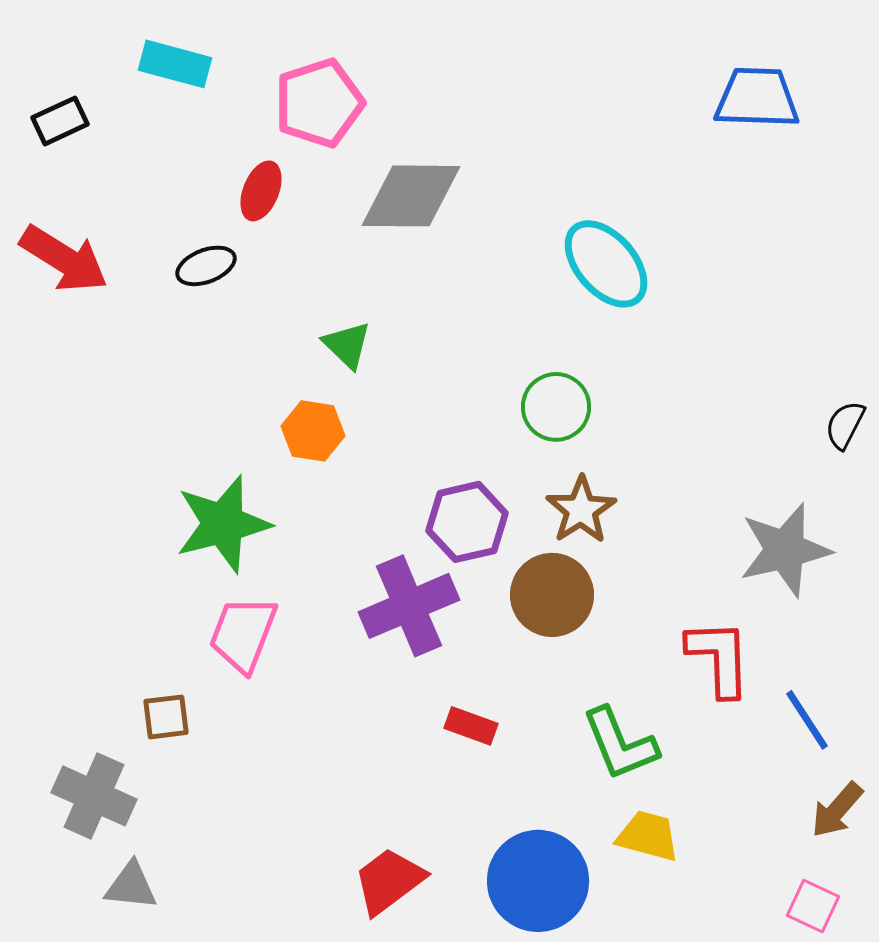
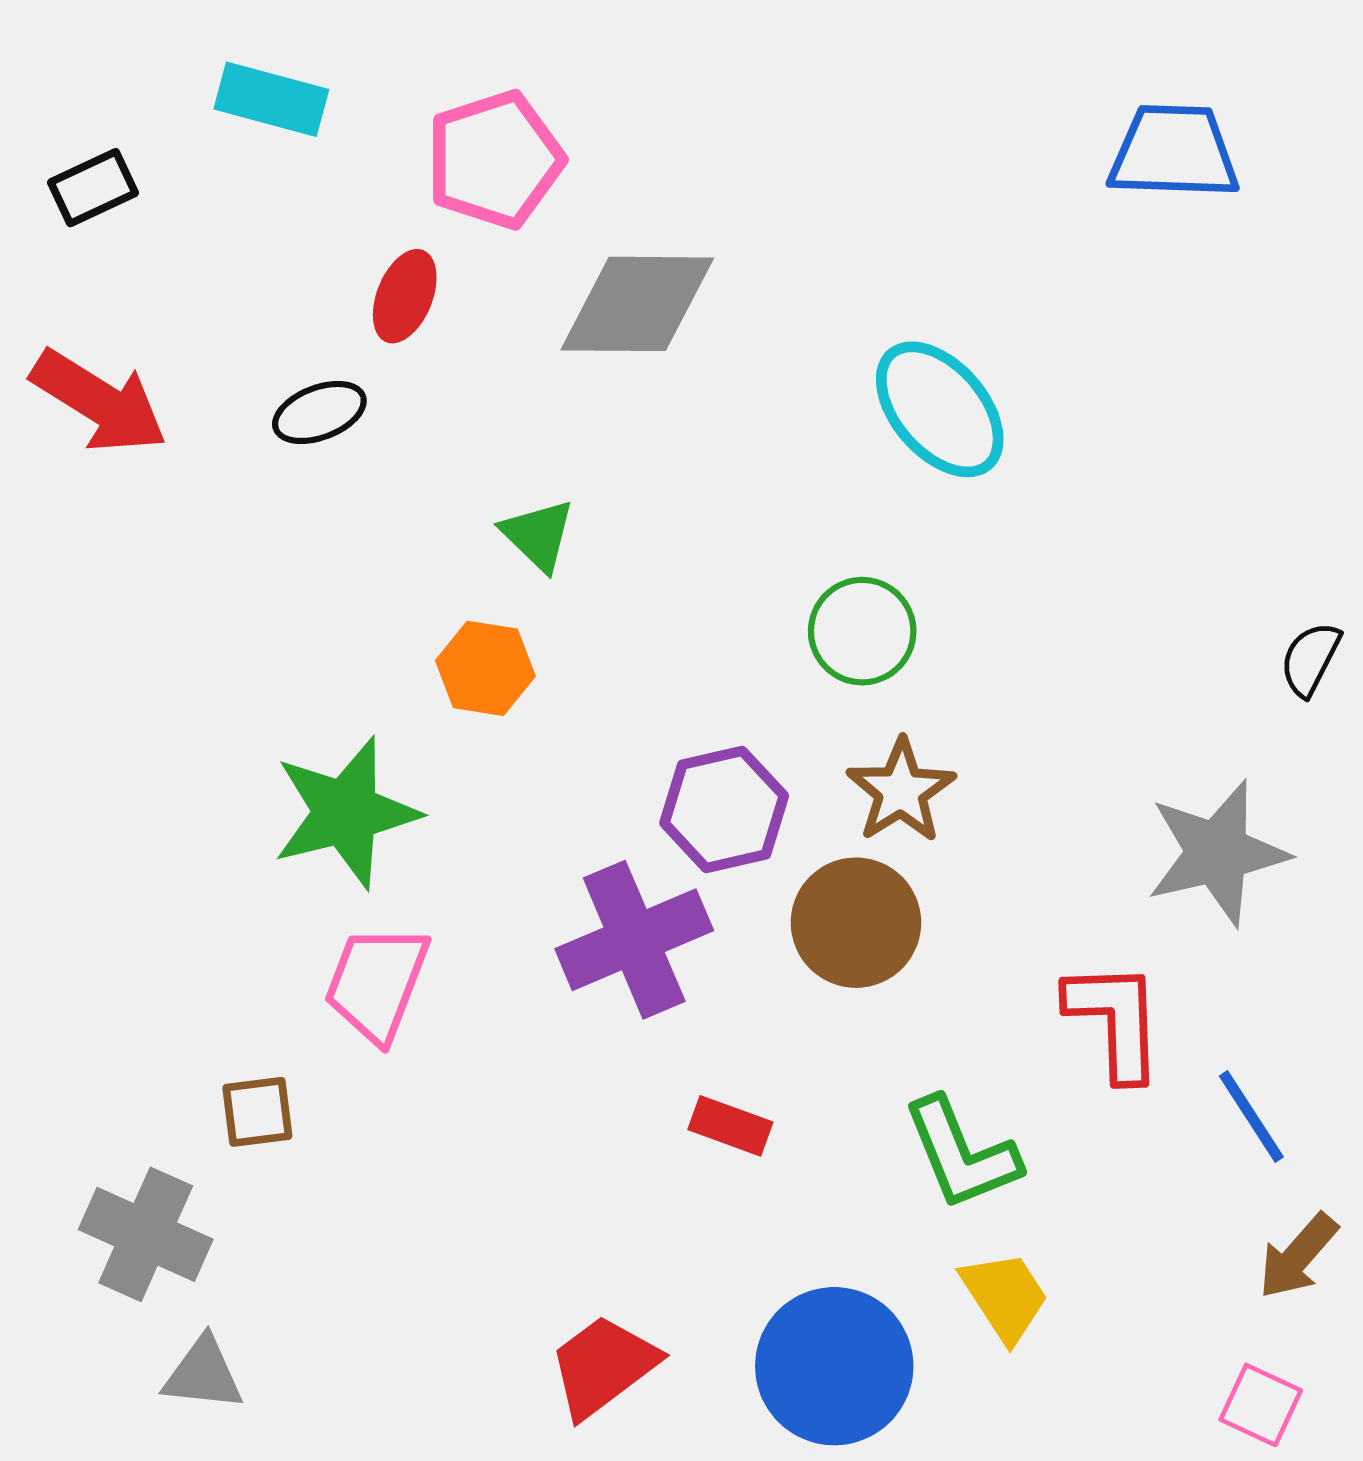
yellow trapezoid: (648, 836) -> (1005, 1296), turned 42

